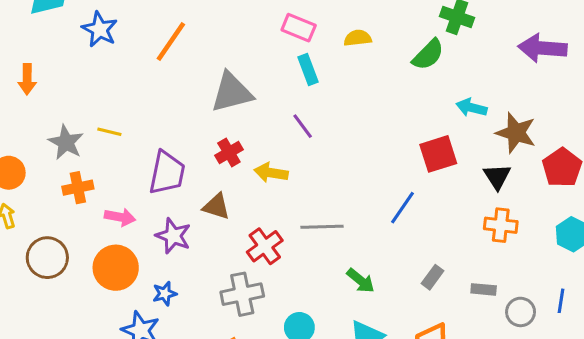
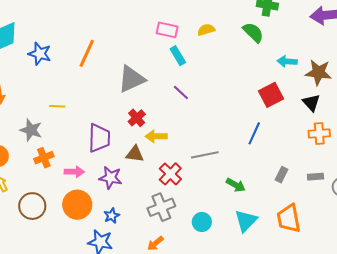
green semicircle: (428, 55) -> (253, 32), turned -80
yellow line: (109, 132) -> (57, 106), moved
yellow arrow: (271, 173) -> (156, 136), moved

